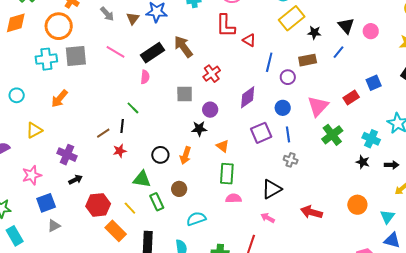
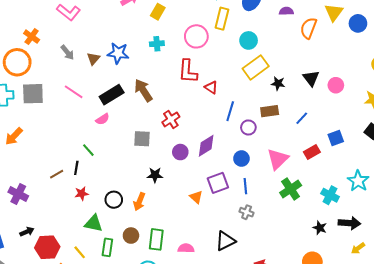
blue line: (339, 52) -> (302, 118), moved
pink semicircle: (145, 77) -> (103, 119), turned 48
purple circle: (210, 110) -> (180, 152), moved
orange triangle: (223, 146) -> (196, 197), moved
red star: (120, 151) -> (82, 194), moved
black star: (363, 162) -> (320, 228), moved
black arrow: (392, 165) -> (349, 223), size x1.5
green rectangle: (227, 174) -> (156, 239), moved
black arrow: (76, 180) -> (27, 232), moved
green rectangle: (157, 202) -> (107, 247), turned 30

